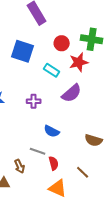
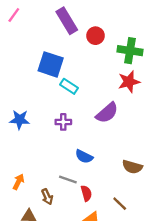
red circle: (62, 43) -> (95, 36), moved
red star: (79, 62) -> (129, 82), moved
cyan rectangle: (52, 70) -> (69, 86), moved

